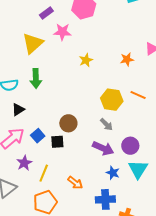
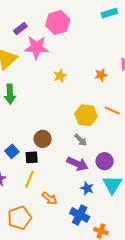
pink star: (62, 32) -> (36, 47), size x1.4
yellow line: (44, 173) -> (29, 179), moved
blue cross: (105, 199) -> (80, 215), turned 30

